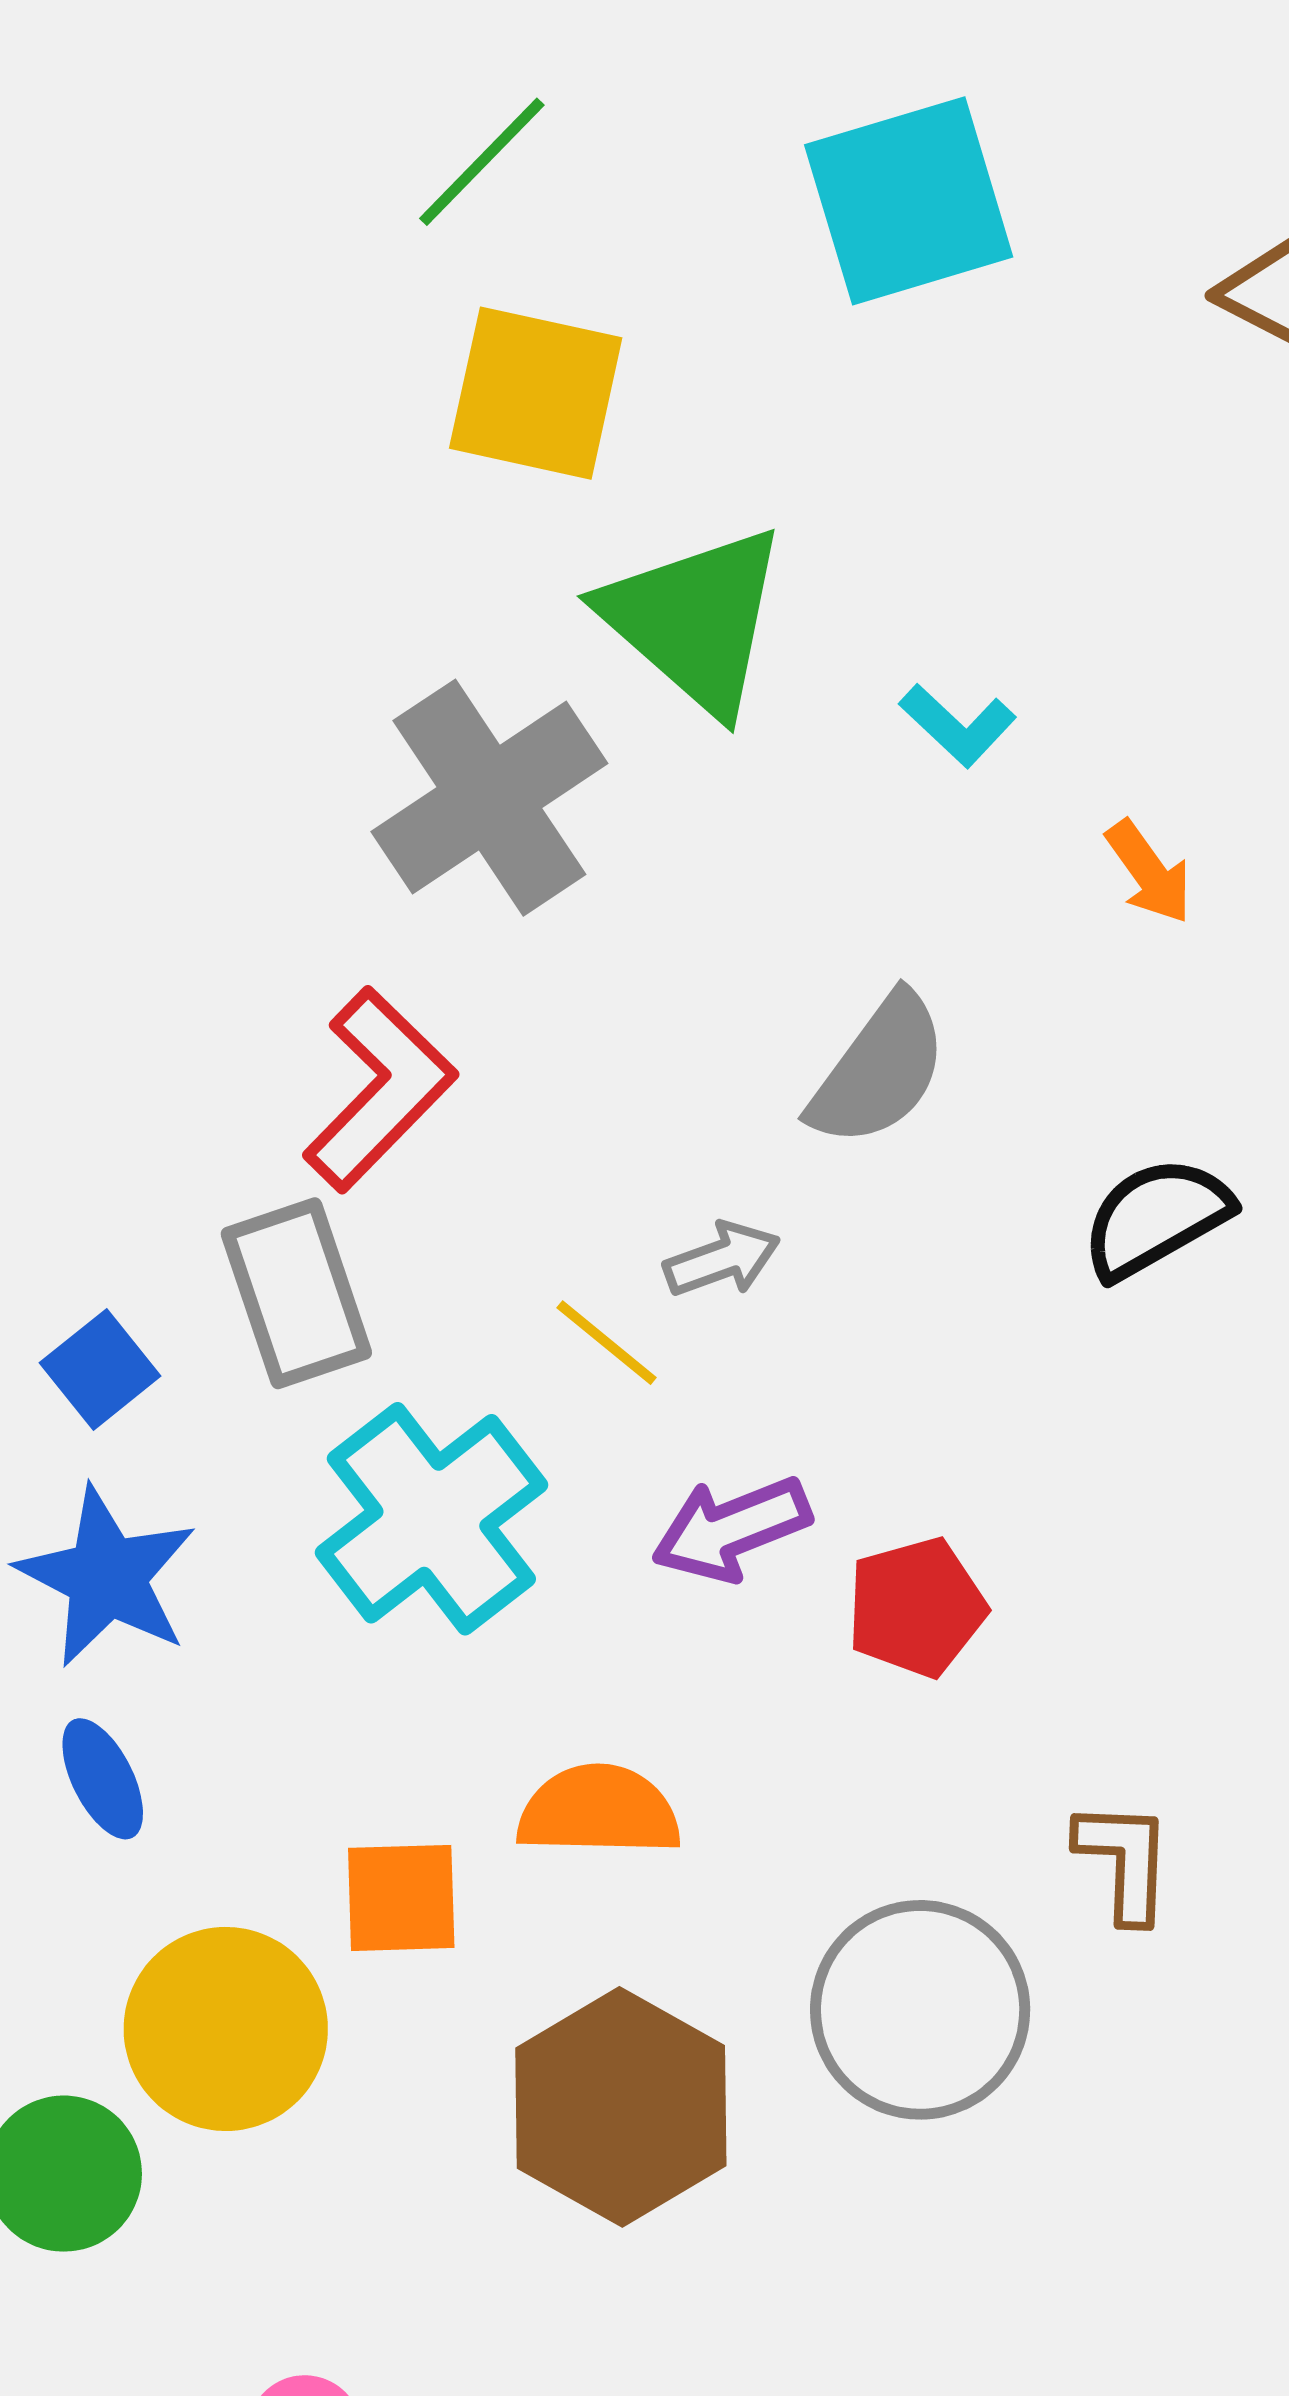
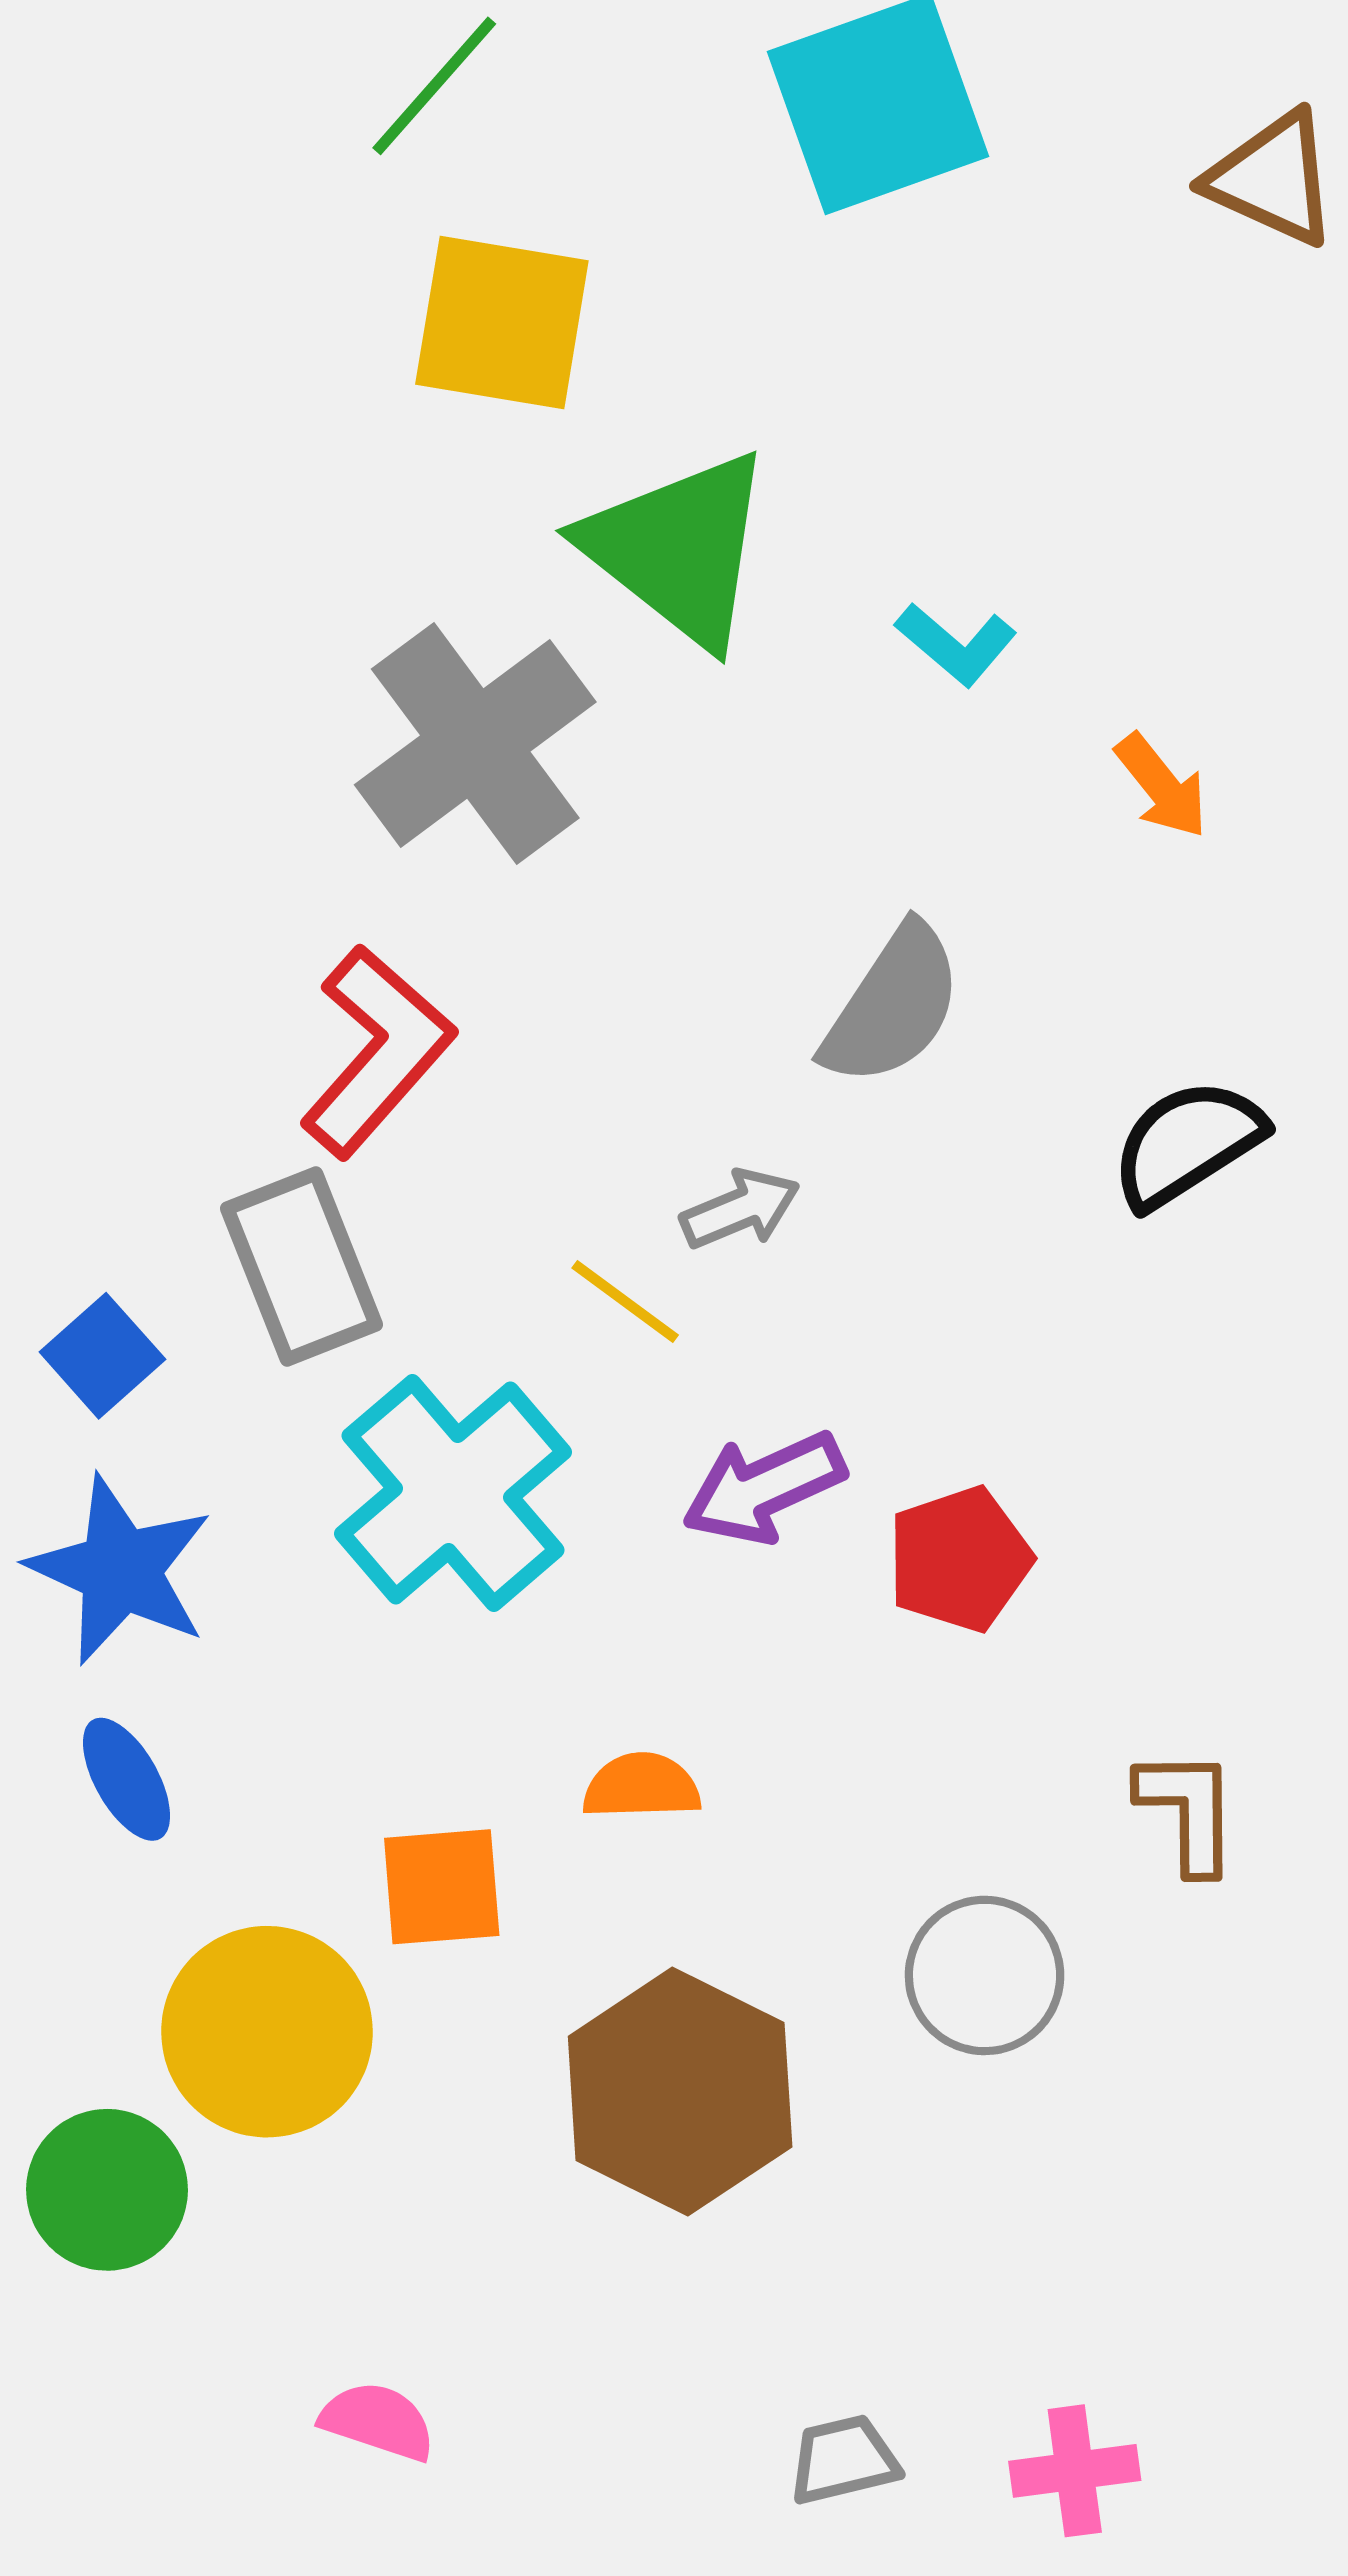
orange semicircle: (599, 1811) -> (642, 1786), size x0.7
gray circle: (920, 2010) -> (985, 1975), size x0.7

